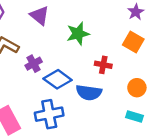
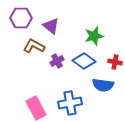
purple triangle: (40, 16) -> (51, 26), moved
blue diamond: (58, 79) -> (84, 61), moved

